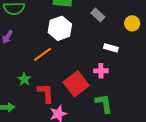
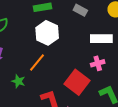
white rectangle: (111, 48) -> (101, 39), size x1.5
green star: (24, 79) -> (18, 81), moved

